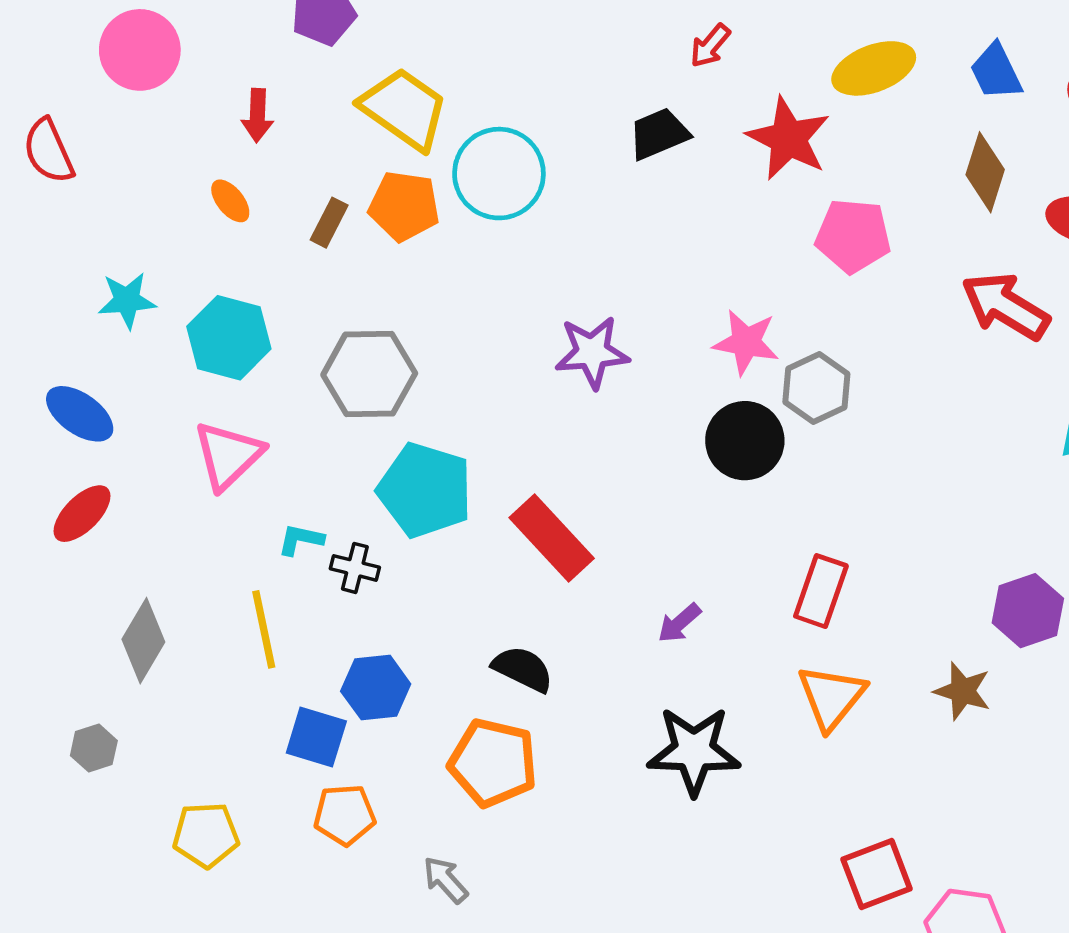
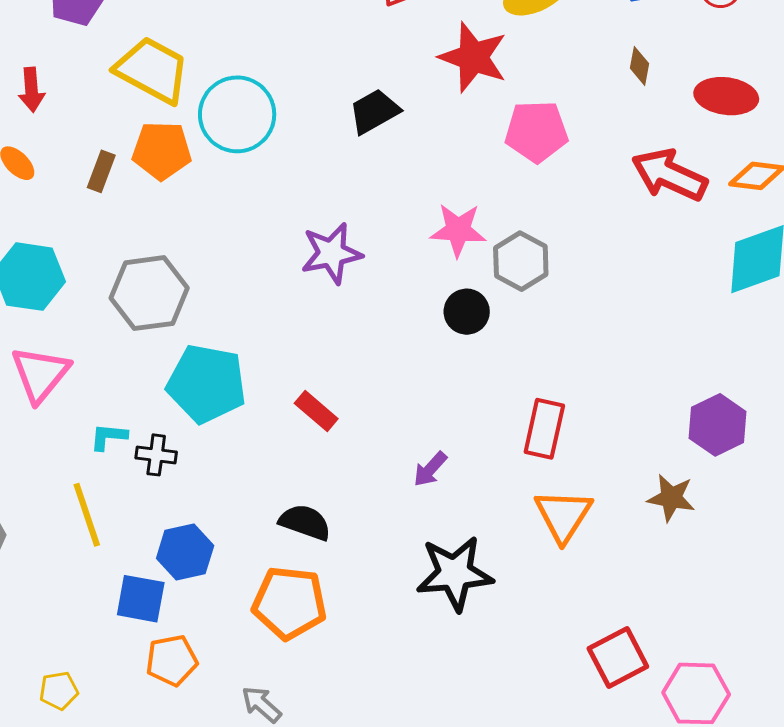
black trapezoid: (659, 134) -> (374, 111), moved
brown diamond: (985, 172) -> (640, 66), size x0.6
black circle: (745, 441) -> (467, 312), size x0.7
red rectangle: (552, 538) -> (316, 411), size x0.6
yellow pentagon: (206, 835) -> (59, 691), size x0.7

